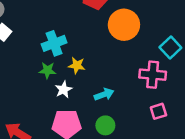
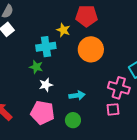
orange circle: (124, 25) -> (91, 49), moved
yellow star: (77, 65) -> (63, 30), moved
pink square: (158, 111) -> (113, 109), moved

